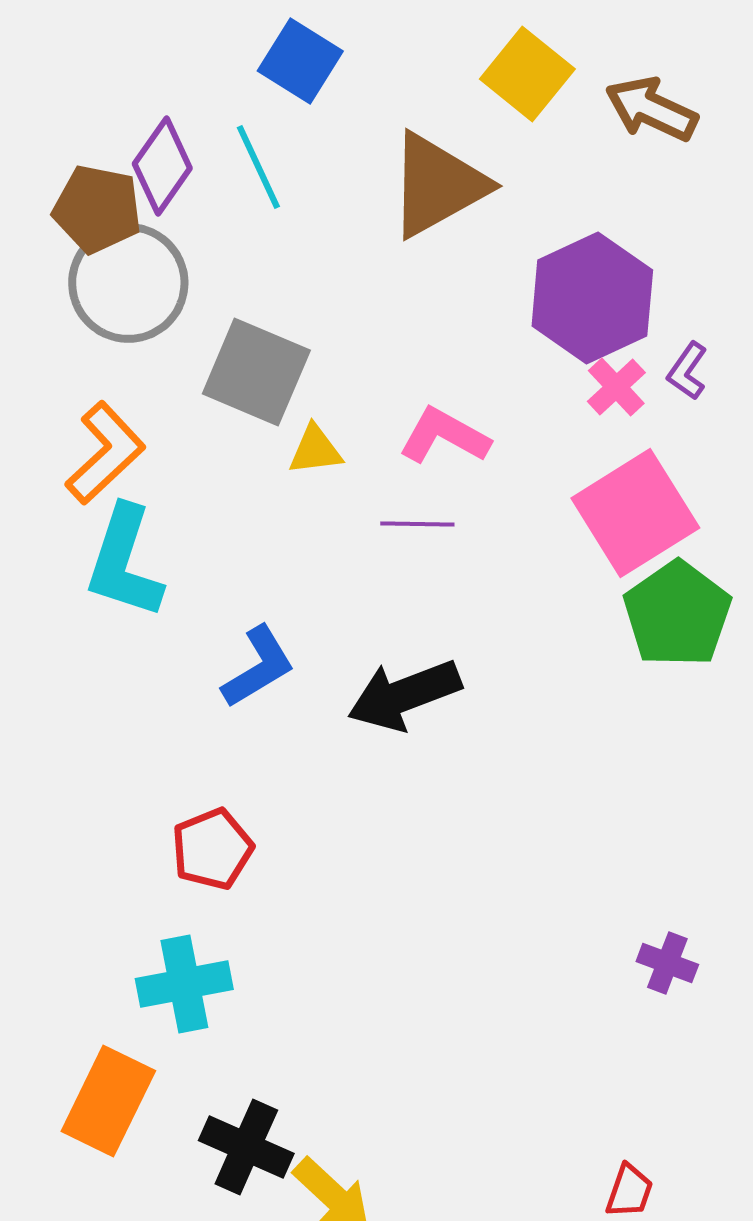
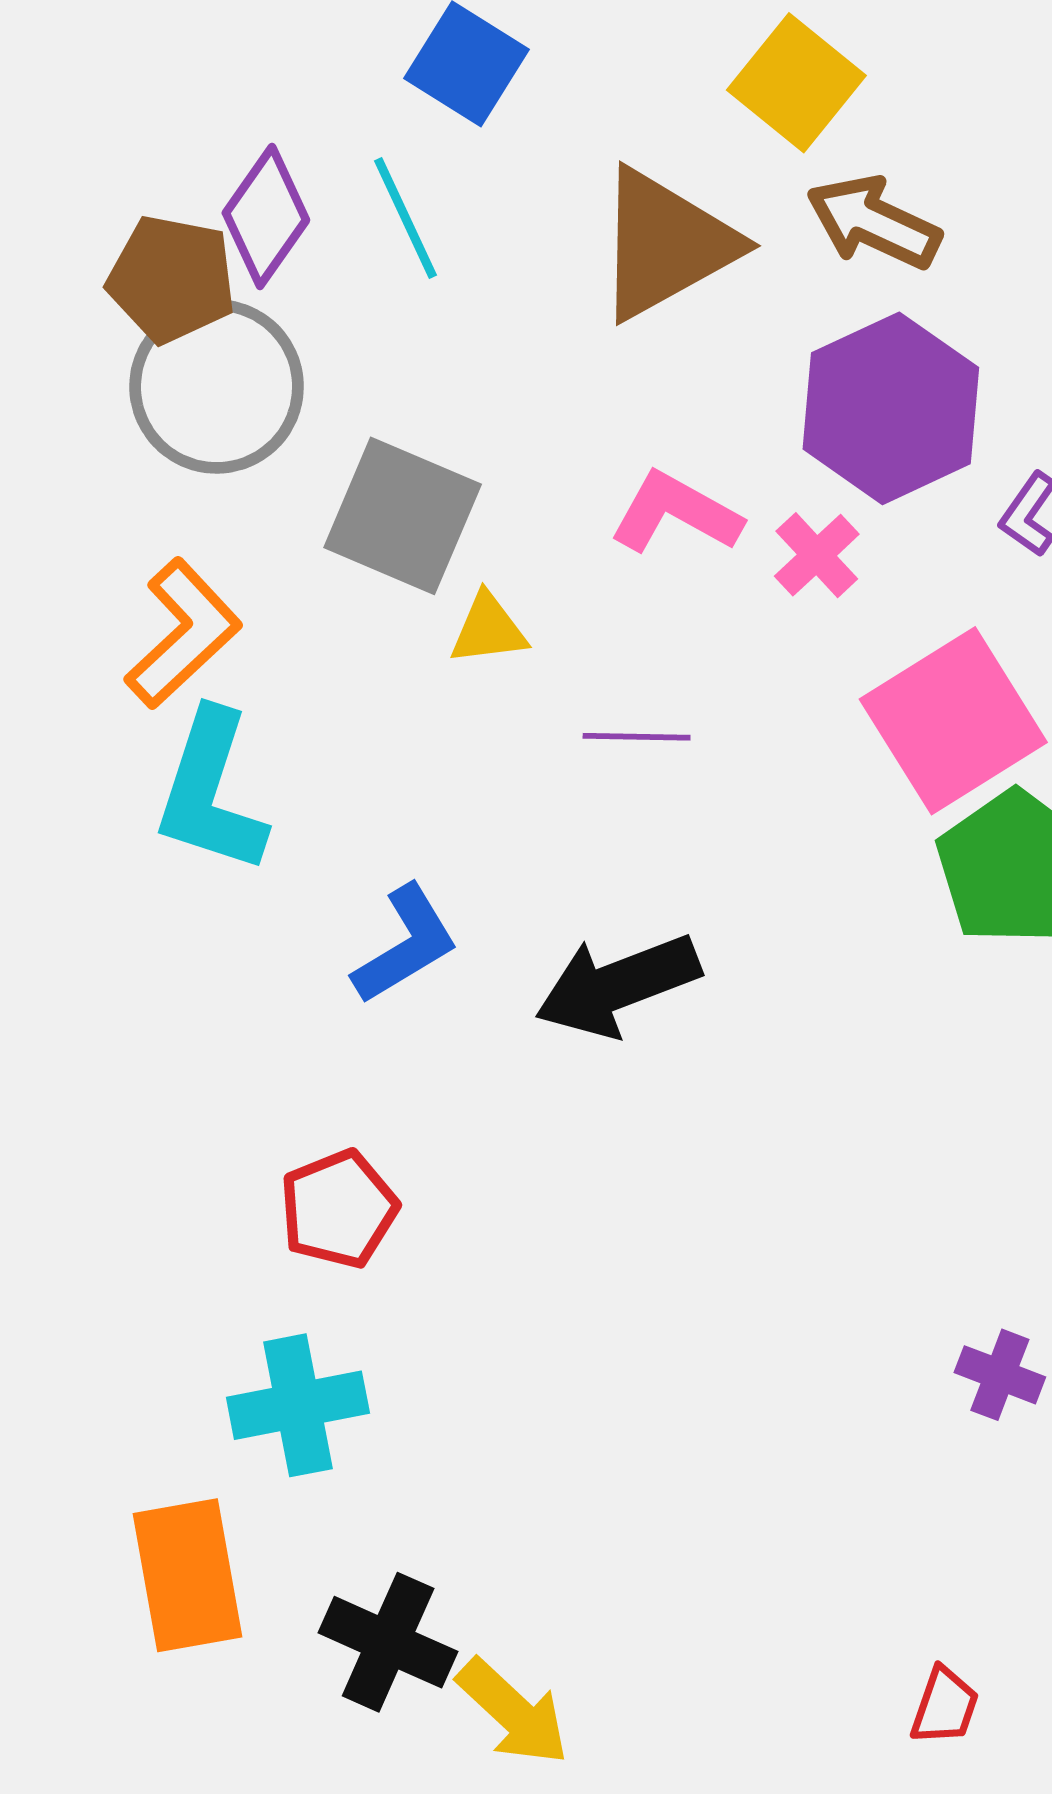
brown arrow: (651, 109) -> (873, 222), moved
pink cross: (616, 387) -> (817, 555), moved
pink L-shape: (444, 436) -> (676, 513), moved
orange rectangle: (108, 1101) -> (187, 1575), turned -36

